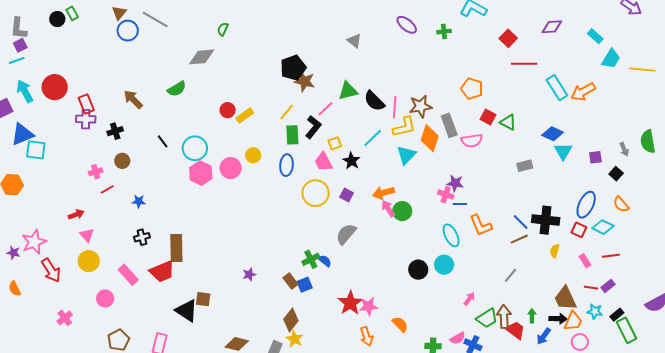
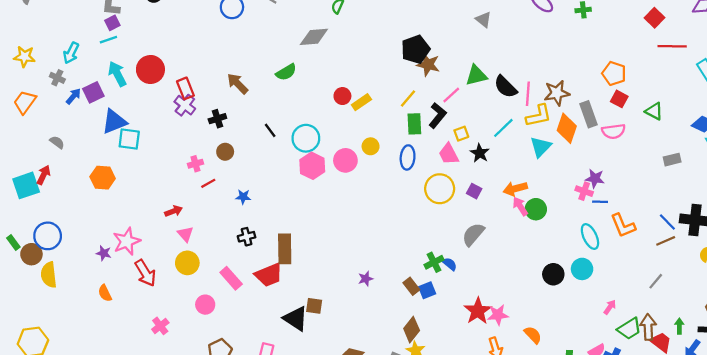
red square: (488, 117) -> (619, 99), moved
purple cross: (86, 119) -> (185, 105), turned 36

